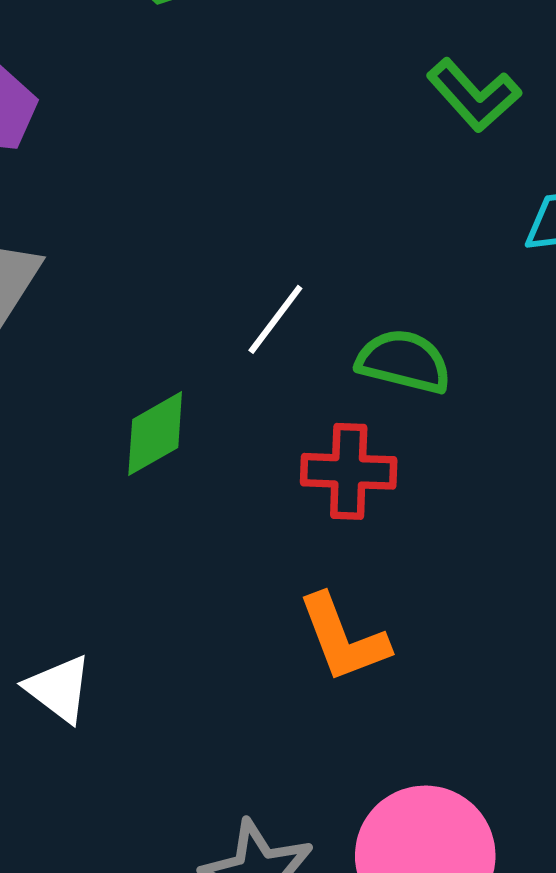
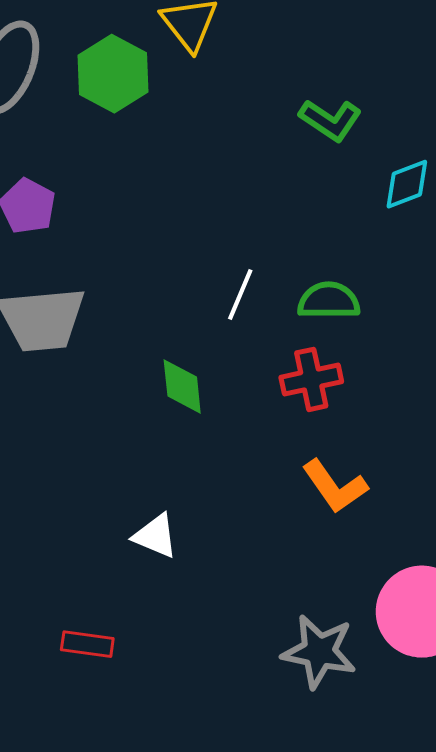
green diamond: (155, 433) -> (182, 386), turned -52
white triangle: (59, 689) -> (155, 536), moved

